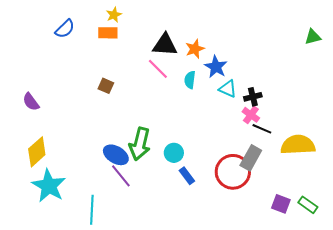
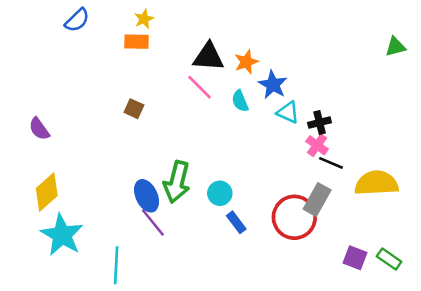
blue semicircle: (65, 29) -> (77, 20), moved
cyan semicircle: (190, 80) -> (240, 101), turned -30
blue ellipse: (116, 155) -> (147, 196), turned 35

